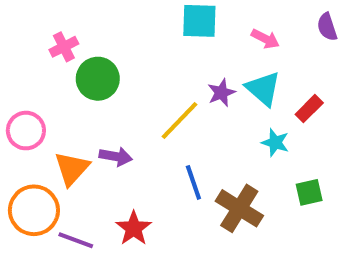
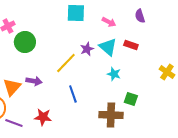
red rectangle: (309, 109) -> (131, 45), moved, turned 64
green square: (309, 192) -> (131, 99), turned 32
brown cross: (239, 208) -> (111, 115), moved, turned -30
red star: (134, 228) -> (43, 117), turned -30

